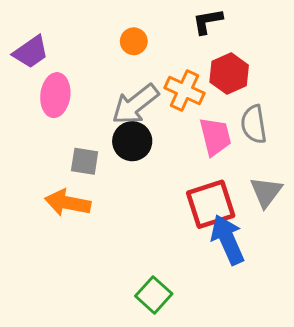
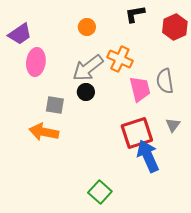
red hexagon: (229, 74) -> (175, 27), moved
black circle: (132, 141) -> (86, 92), size x0.7
gray triangle: (266, 192) -> (173, 125), size x0.7

